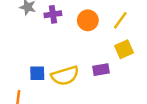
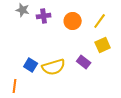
purple rectangle: (101, 70) -> (84, 62), turned 48
blue square: (37, 73) -> (31, 65), turned 32

